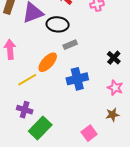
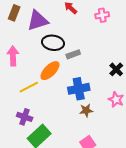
black ellipse: (58, 24) -> (53, 43), moved
brown star: (113, 115) -> (86, 110), moved

